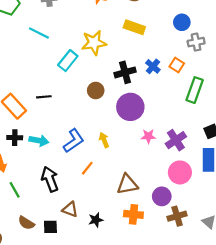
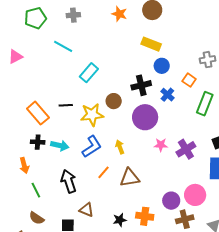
blue circle: (182, 22) -> (162, 66), moved
yellow star: (94, 43) -> (92, 115), moved
blue cross: (153, 66) -> (167, 95), moved
pink circle: (180, 172) -> (195, 195), moved
brown triangle: (127, 184) -> (130, 178), moved
black star: (96, 220) -> (120, 220), moved
brown semicircle: (26, 223) -> (37, 218), moved

